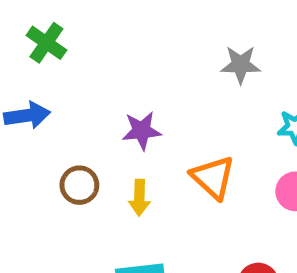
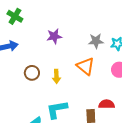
gray star: (241, 65) -> (96, 41), moved
purple star: (142, 131) -> (54, 36), moved

